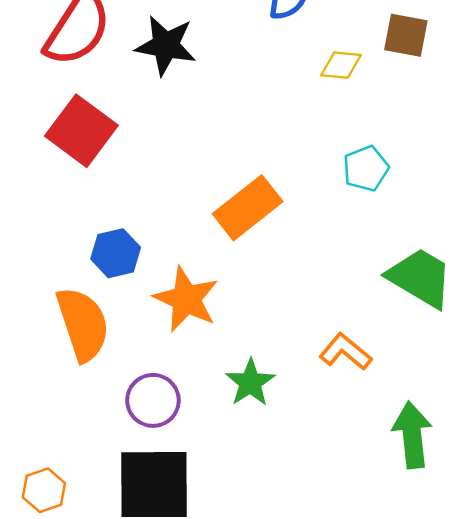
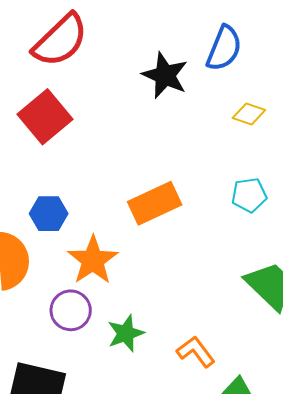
black star: (166, 45) -> (165, 75), moved
orange L-shape: (345, 352) -> (196, 352), moved
purple circle: (153, 400) -> (71, 310), moved

